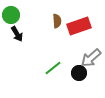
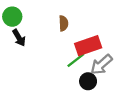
red rectangle: (79, 26) -> (88, 46), moved
green line: (53, 68) -> (76, 60), moved

